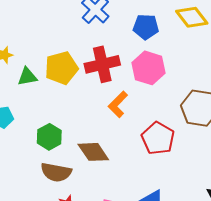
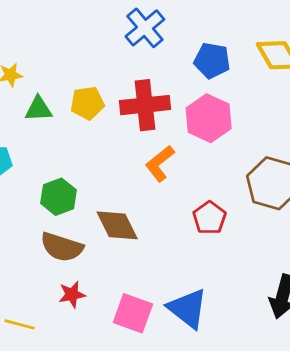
yellow pentagon: (61, 68) -> (87, 103), size x0.7
red pentagon: (158, 138) -> (209, 218), size x0.7

